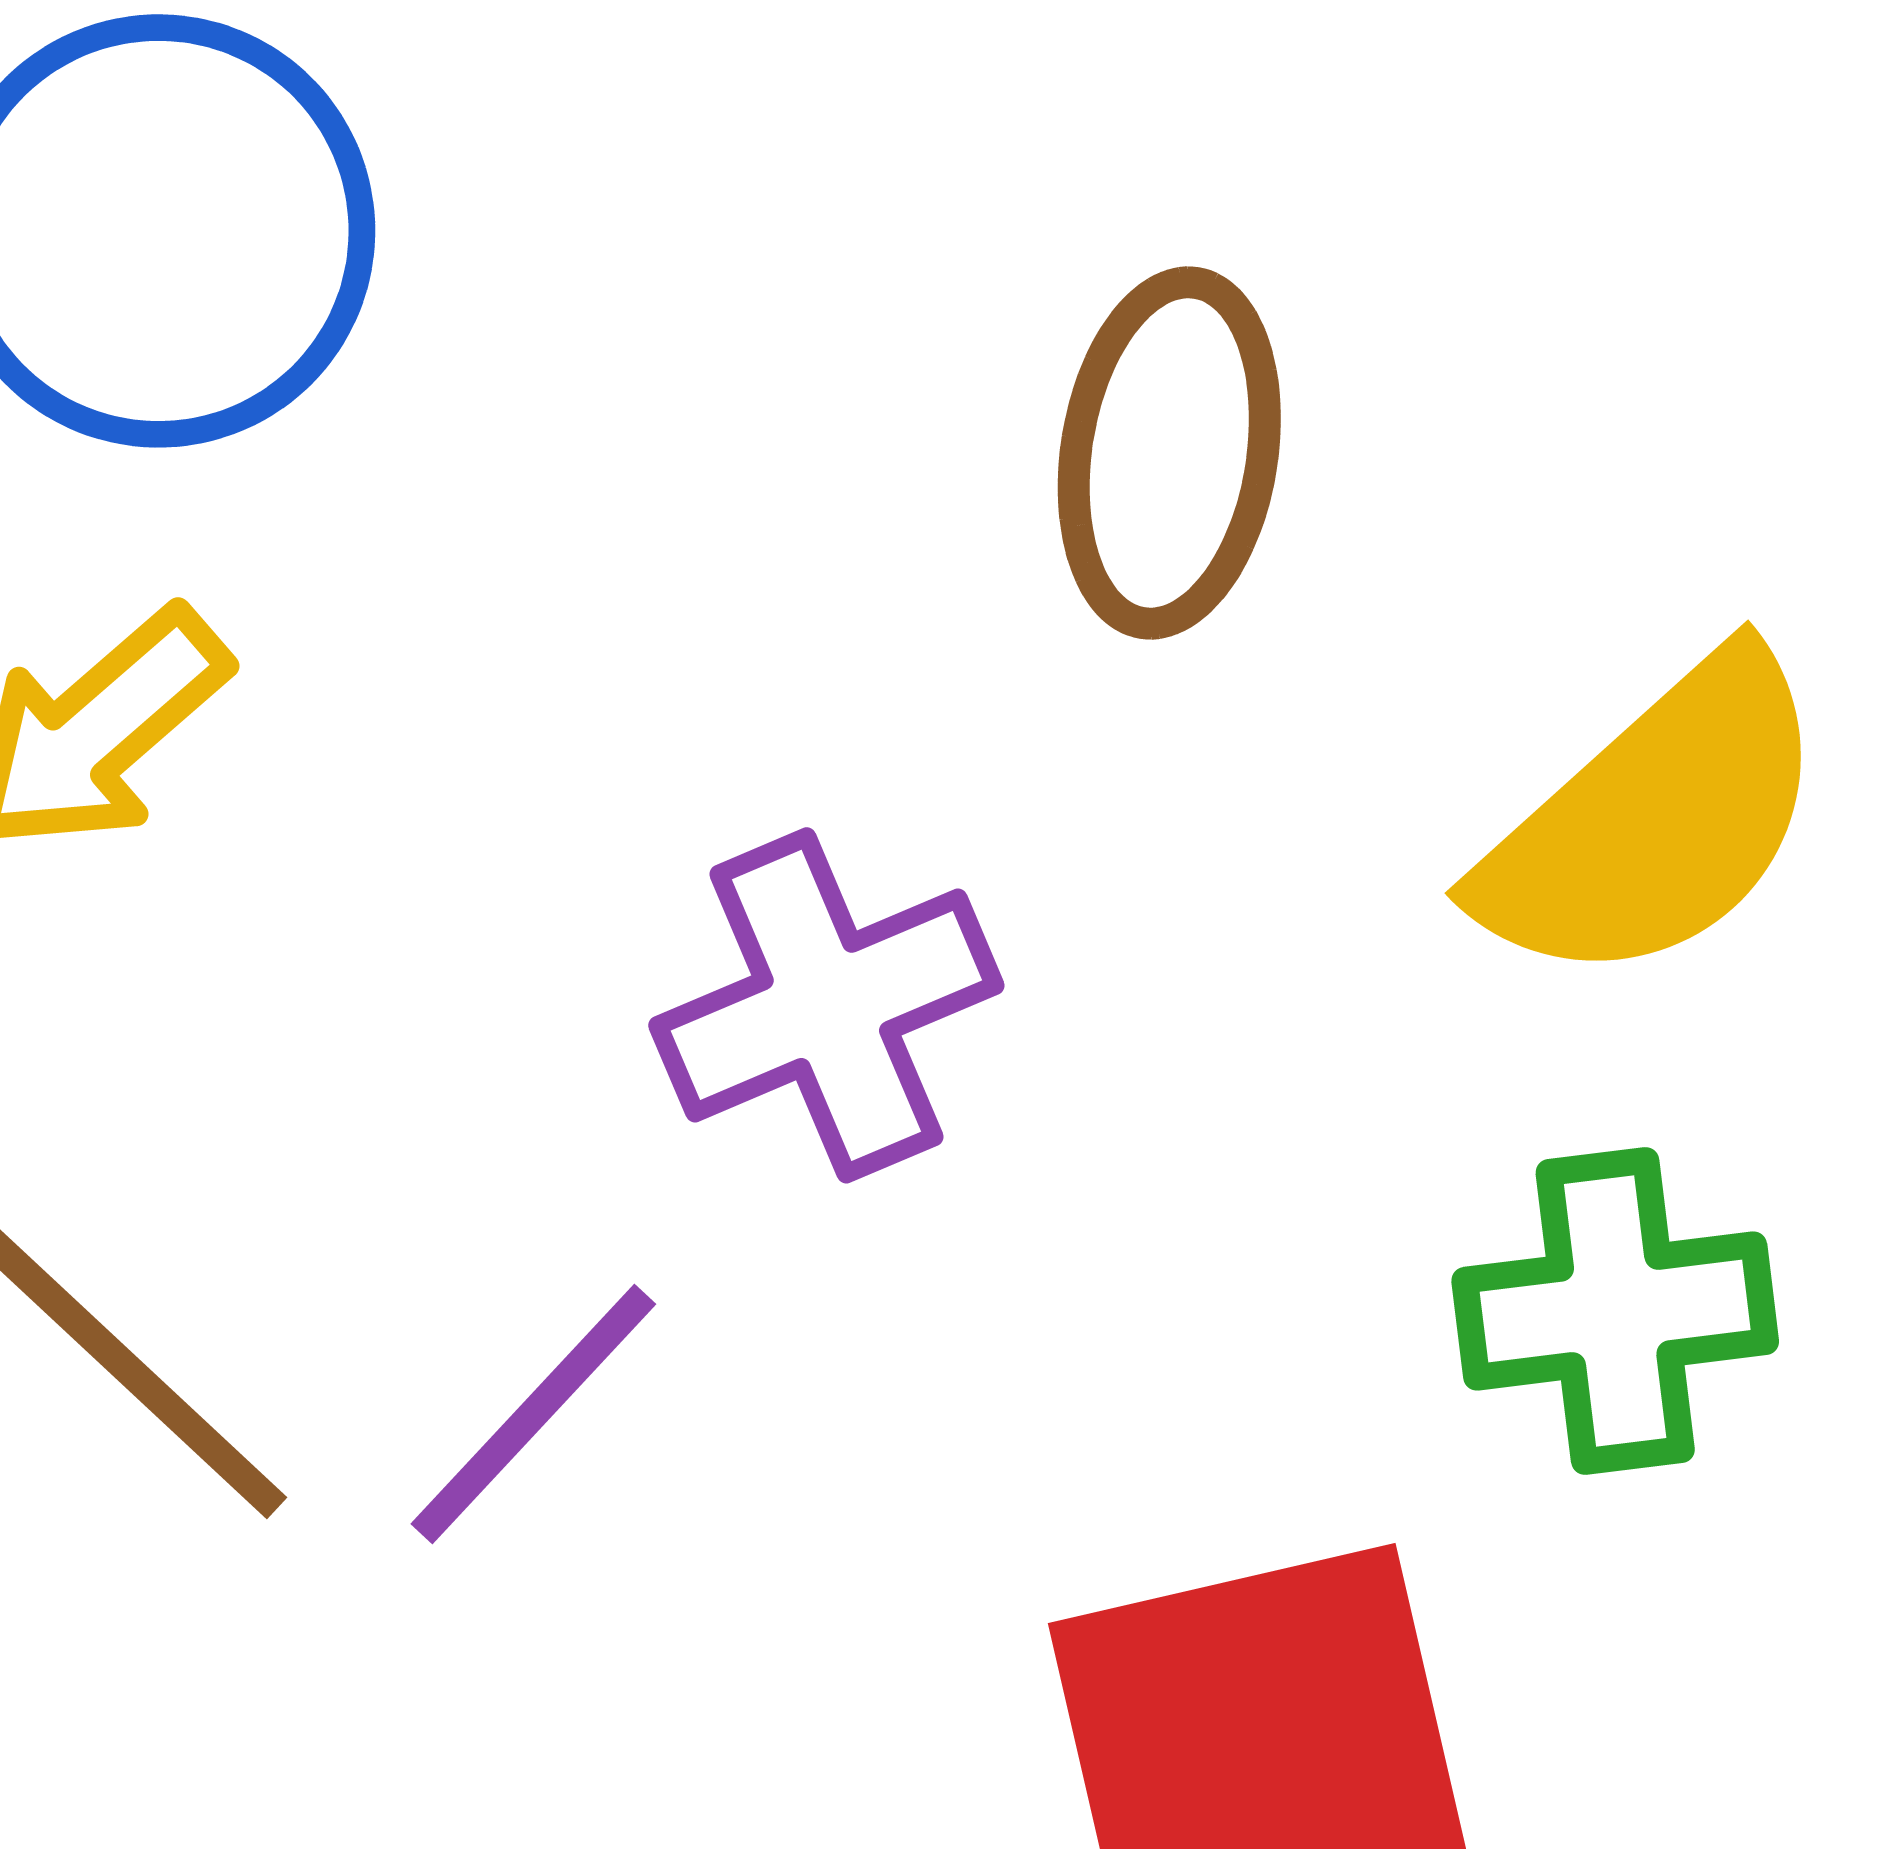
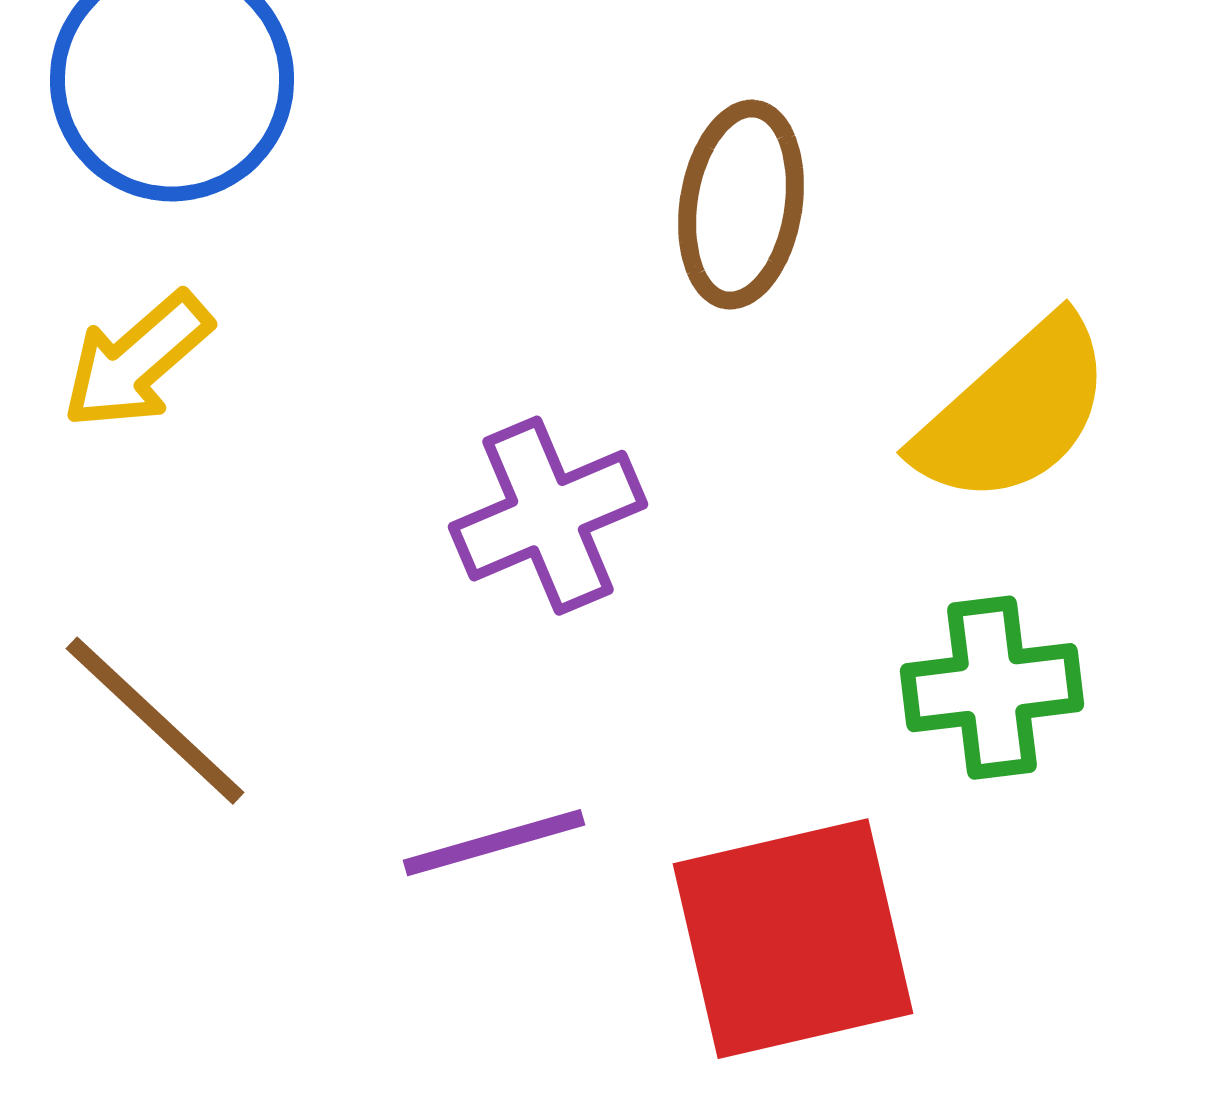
purple line: (533, 1414) -> (494, 843), moved, turned 31

